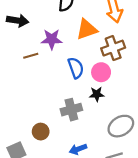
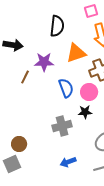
brown line: (31, 56) -> (25, 77), turned -48
brown circle: (41, 132) -> (19, 144), moved

